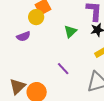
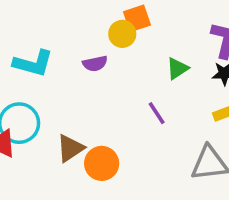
purple line: (63, 69) -> (157, 113), moved

